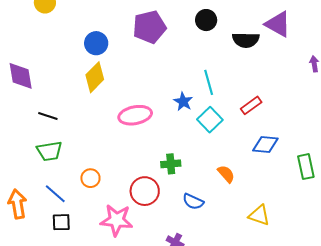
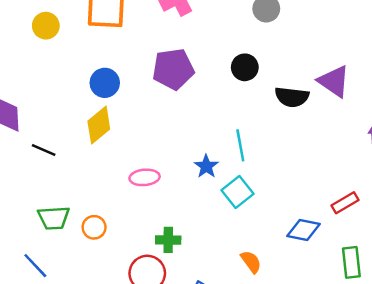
red rectangle: (251, 105) -> (345, 203), moved
pink ellipse: (135, 115) -> (145, 177), size x0.7
black line: (48, 116) -> (44, 150), moved
green trapezoid: (49, 151) -> (54, 218), moved
green cross: (171, 164) -> (168, 240), moved
orange circle: (90, 178) -> (94, 227), moved

